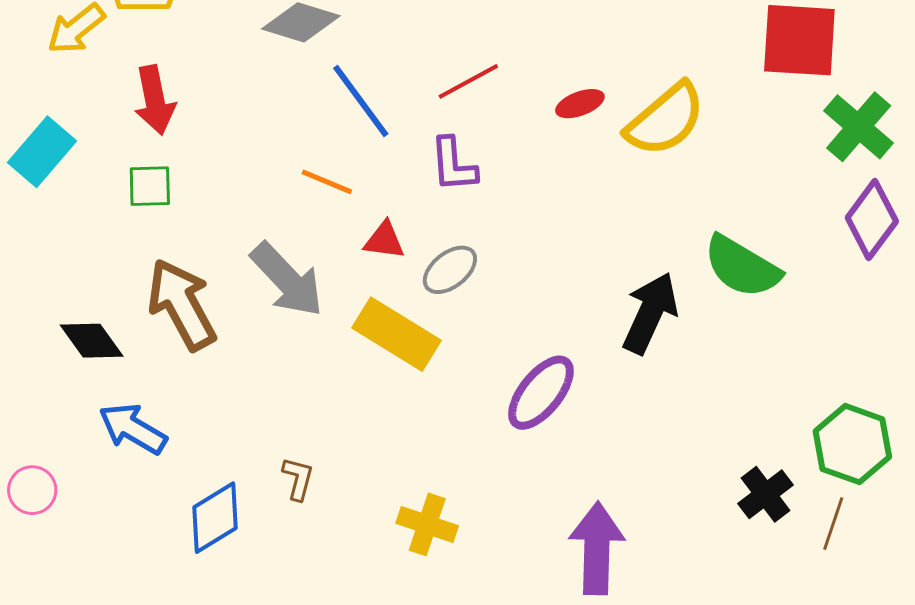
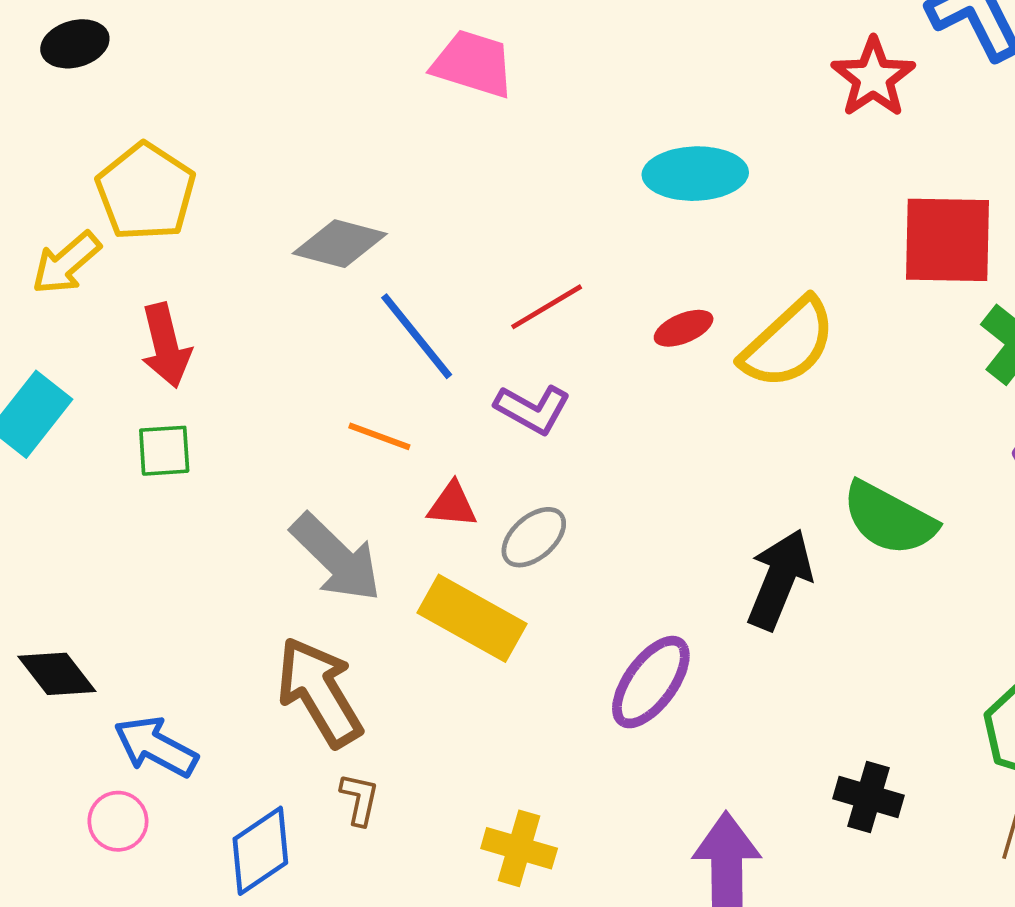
purple L-shape: (453, 165) -> (533, 409), turned -54
brown arrow: (182, 304) -> (319, 692), moved
black diamond: (92, 341) -> (57, 674), moved
pink circle: (32, 490) -> (118, 821), moved
black cross: (766, 494) -> (869, 797), moved, turned -34

